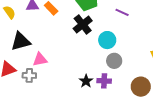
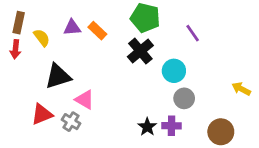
purple line: (122, 12) -> (193, 33), turned 32
pink triangle: (40, 59) -> (85, 100), turned 42
gray cross: (29, 75) -> (71, 122), turned 32

